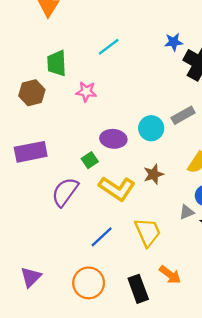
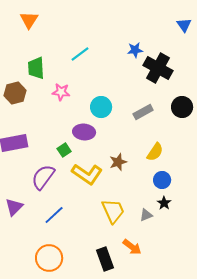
cyan circle: (151, 128) -> (101, 107), moved
gray triangle: (187, 212) -> (146, 215), moved
blue line: (102, 237) -> (54, 215), moved
purple triangle: (31, 277) -> (14, 207), moved
orange circle: (89, 283) -> (49, 258), moved

